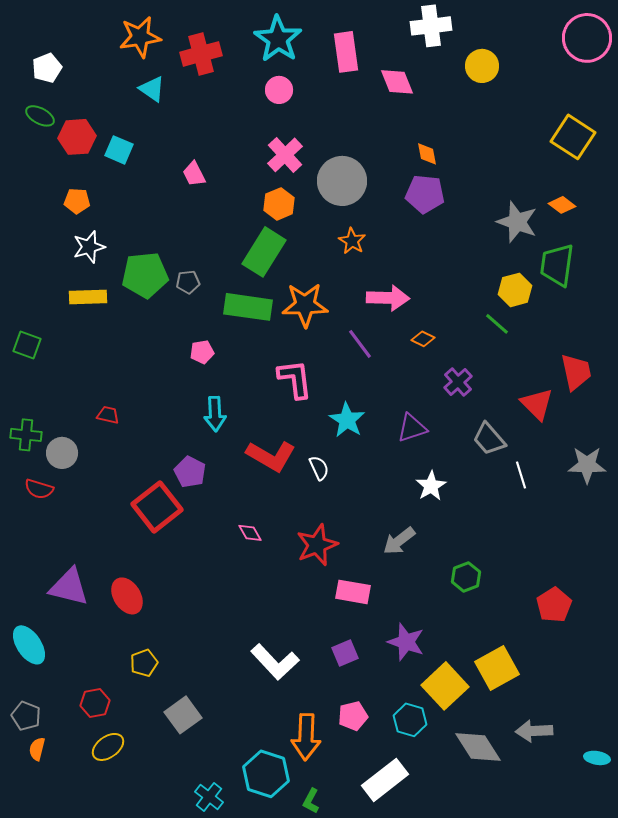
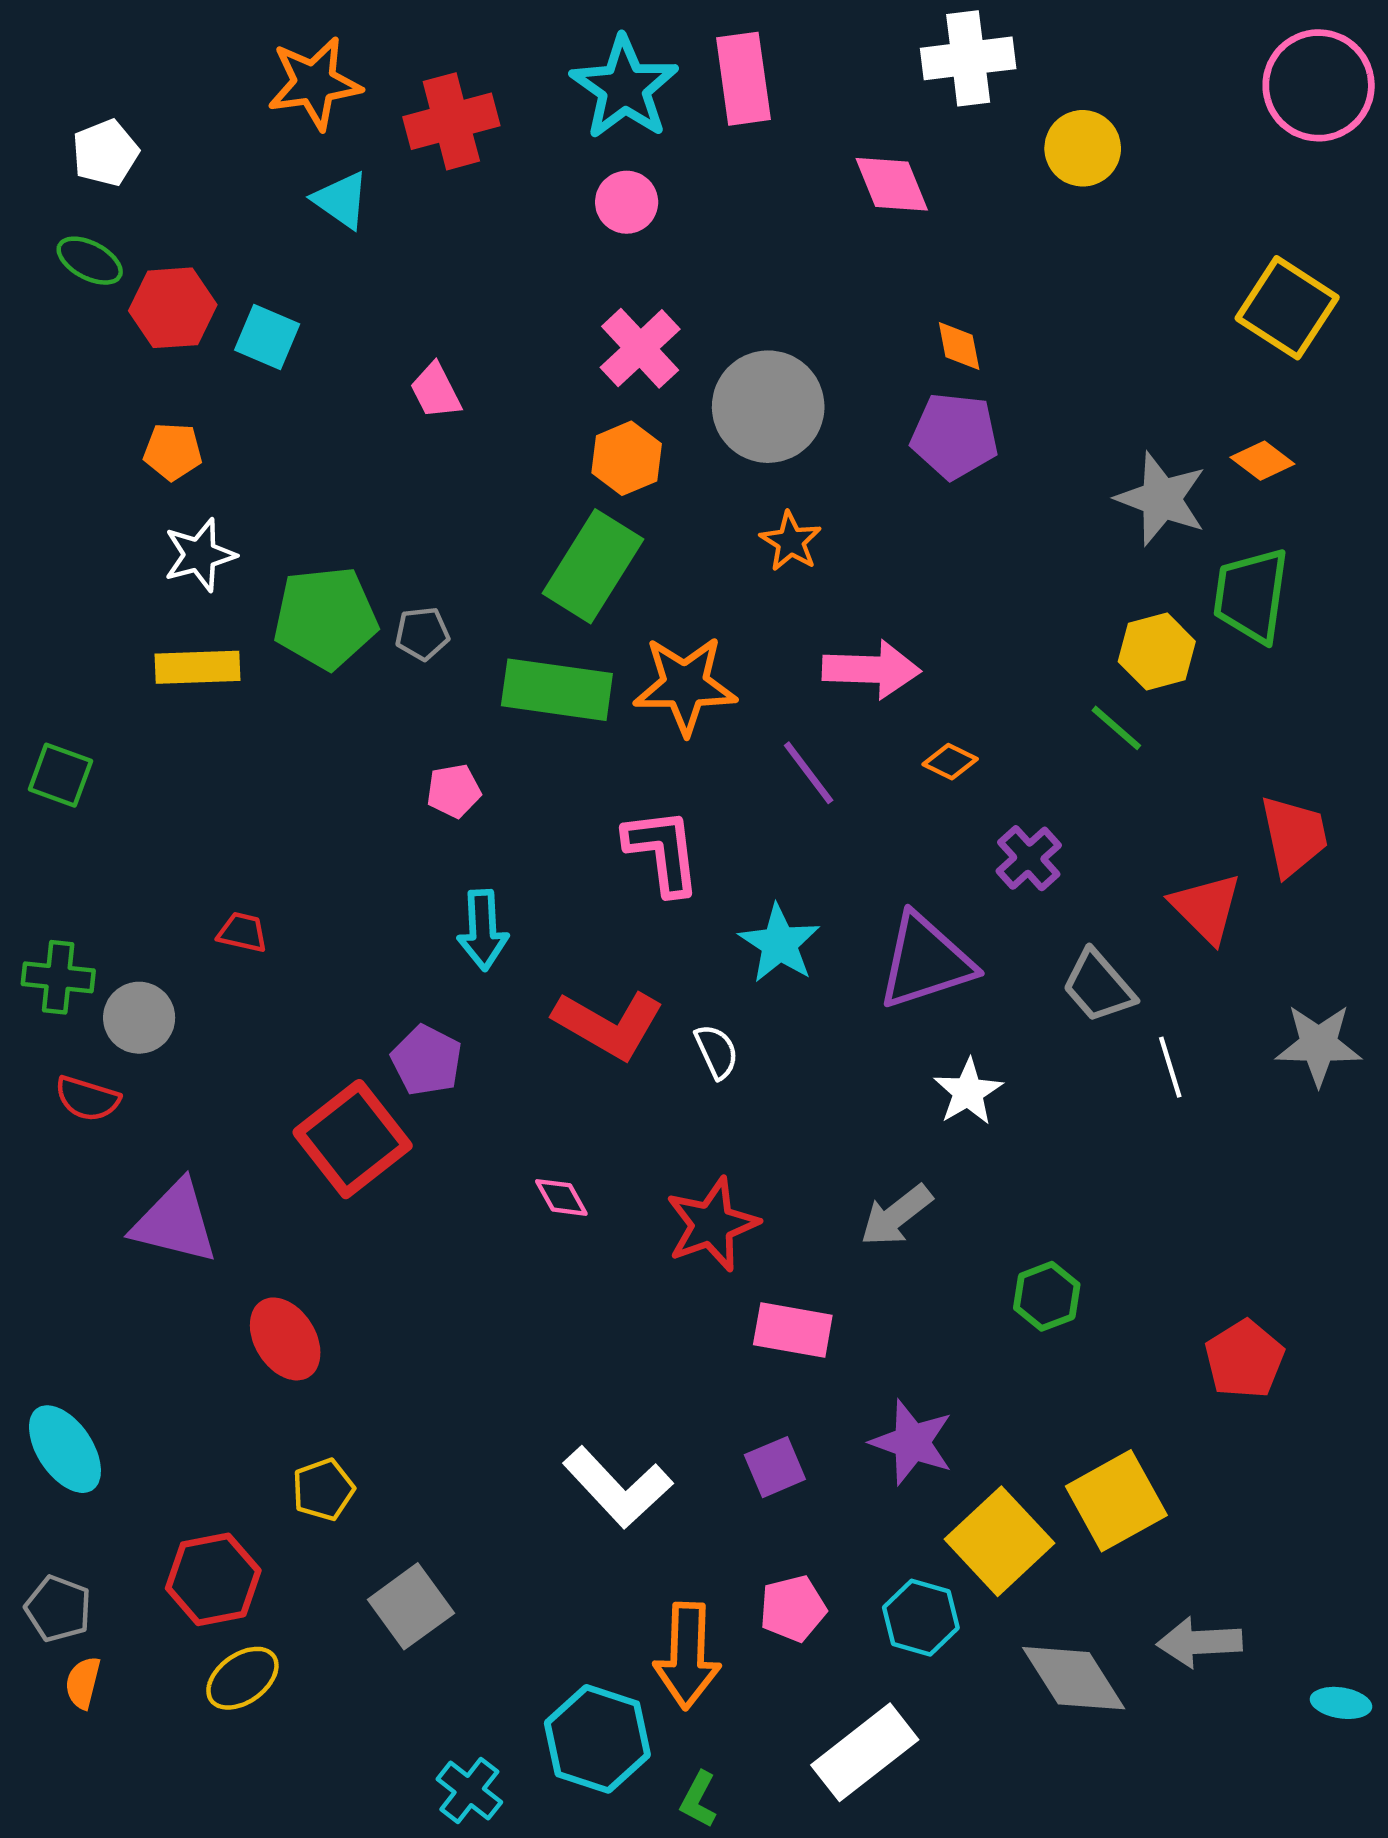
pink rectangle: (346, 52) -> (743, 79), moved
purple triangle: (412, 428) -> (925, 962), size x1.5
purple triangle: (69, 587) -> (175, 1222), moved
red hexagon: (95, 703) -> (213, 1579), size x1.4

